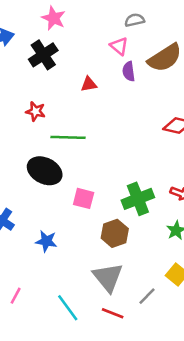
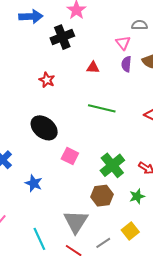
green line: (68, 137) -> (102, 108), moved
green cross: (138, 199) -> (112, 165), turned -30
brown hexagon: (115, 233) -> (102, 196), moved

